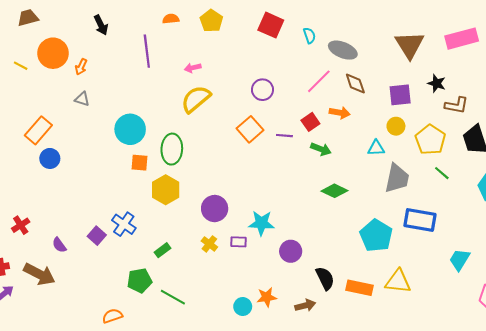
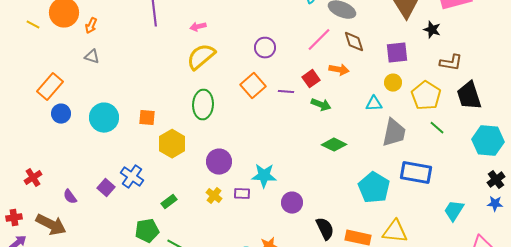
black star: (437, 83) -> (432, 30), moved
cyan circle: (130, 129) -> (104, 118), moved
green ellipse: (172, 149) -> (203, 105), moved

